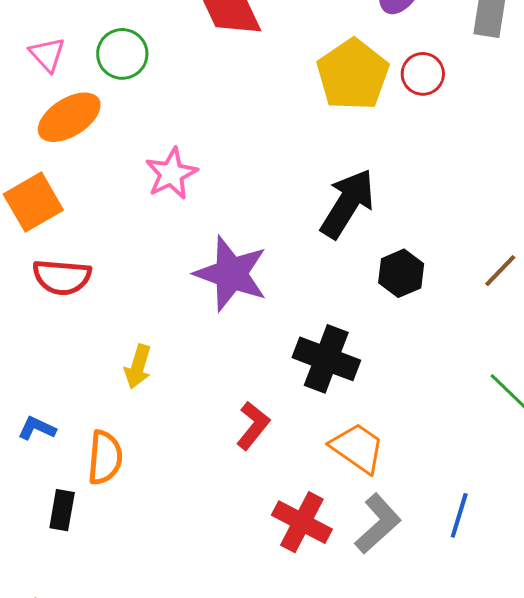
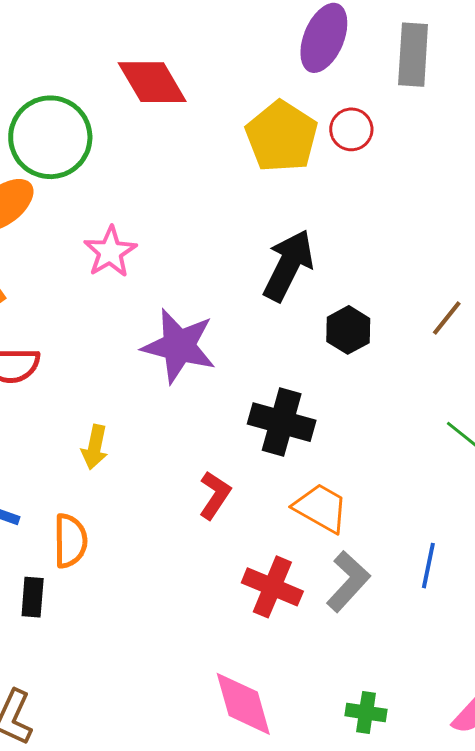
green circle: (122, 54) -> (50, 137), size x1.6

